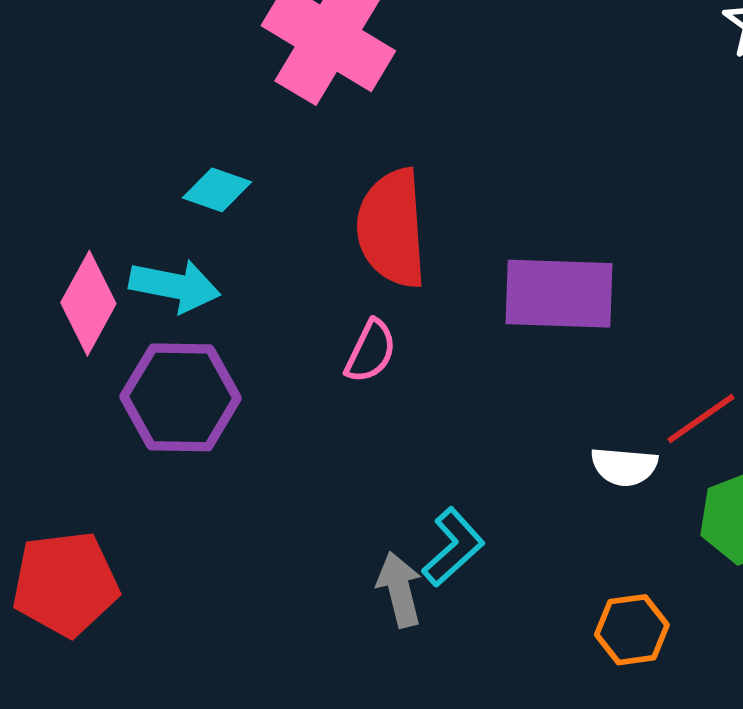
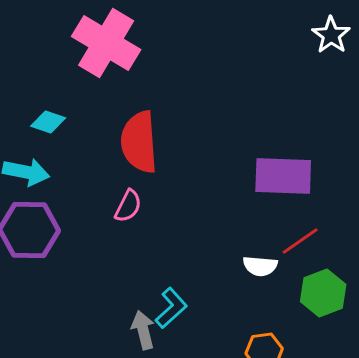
purple rectangle: (559, 294) -> (283, 176), moved

